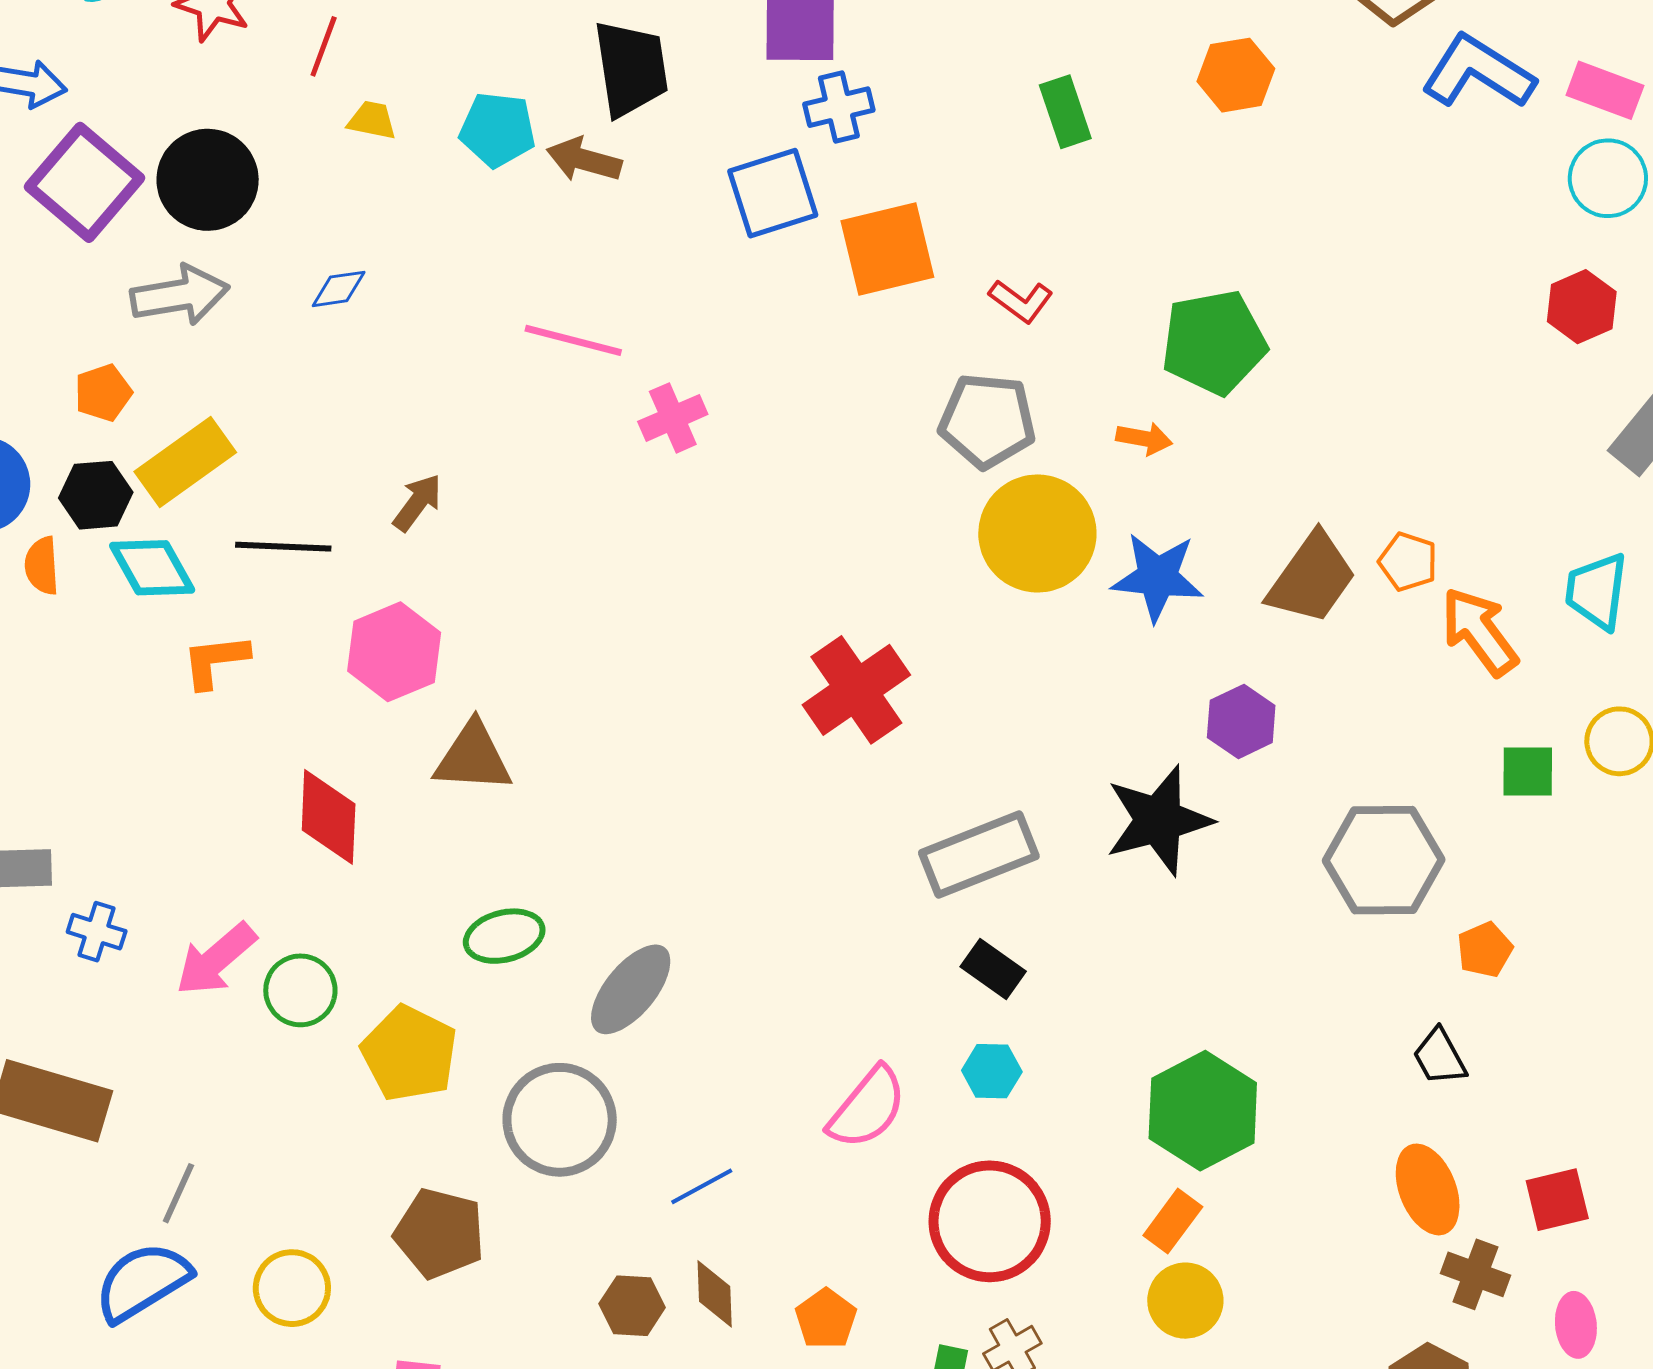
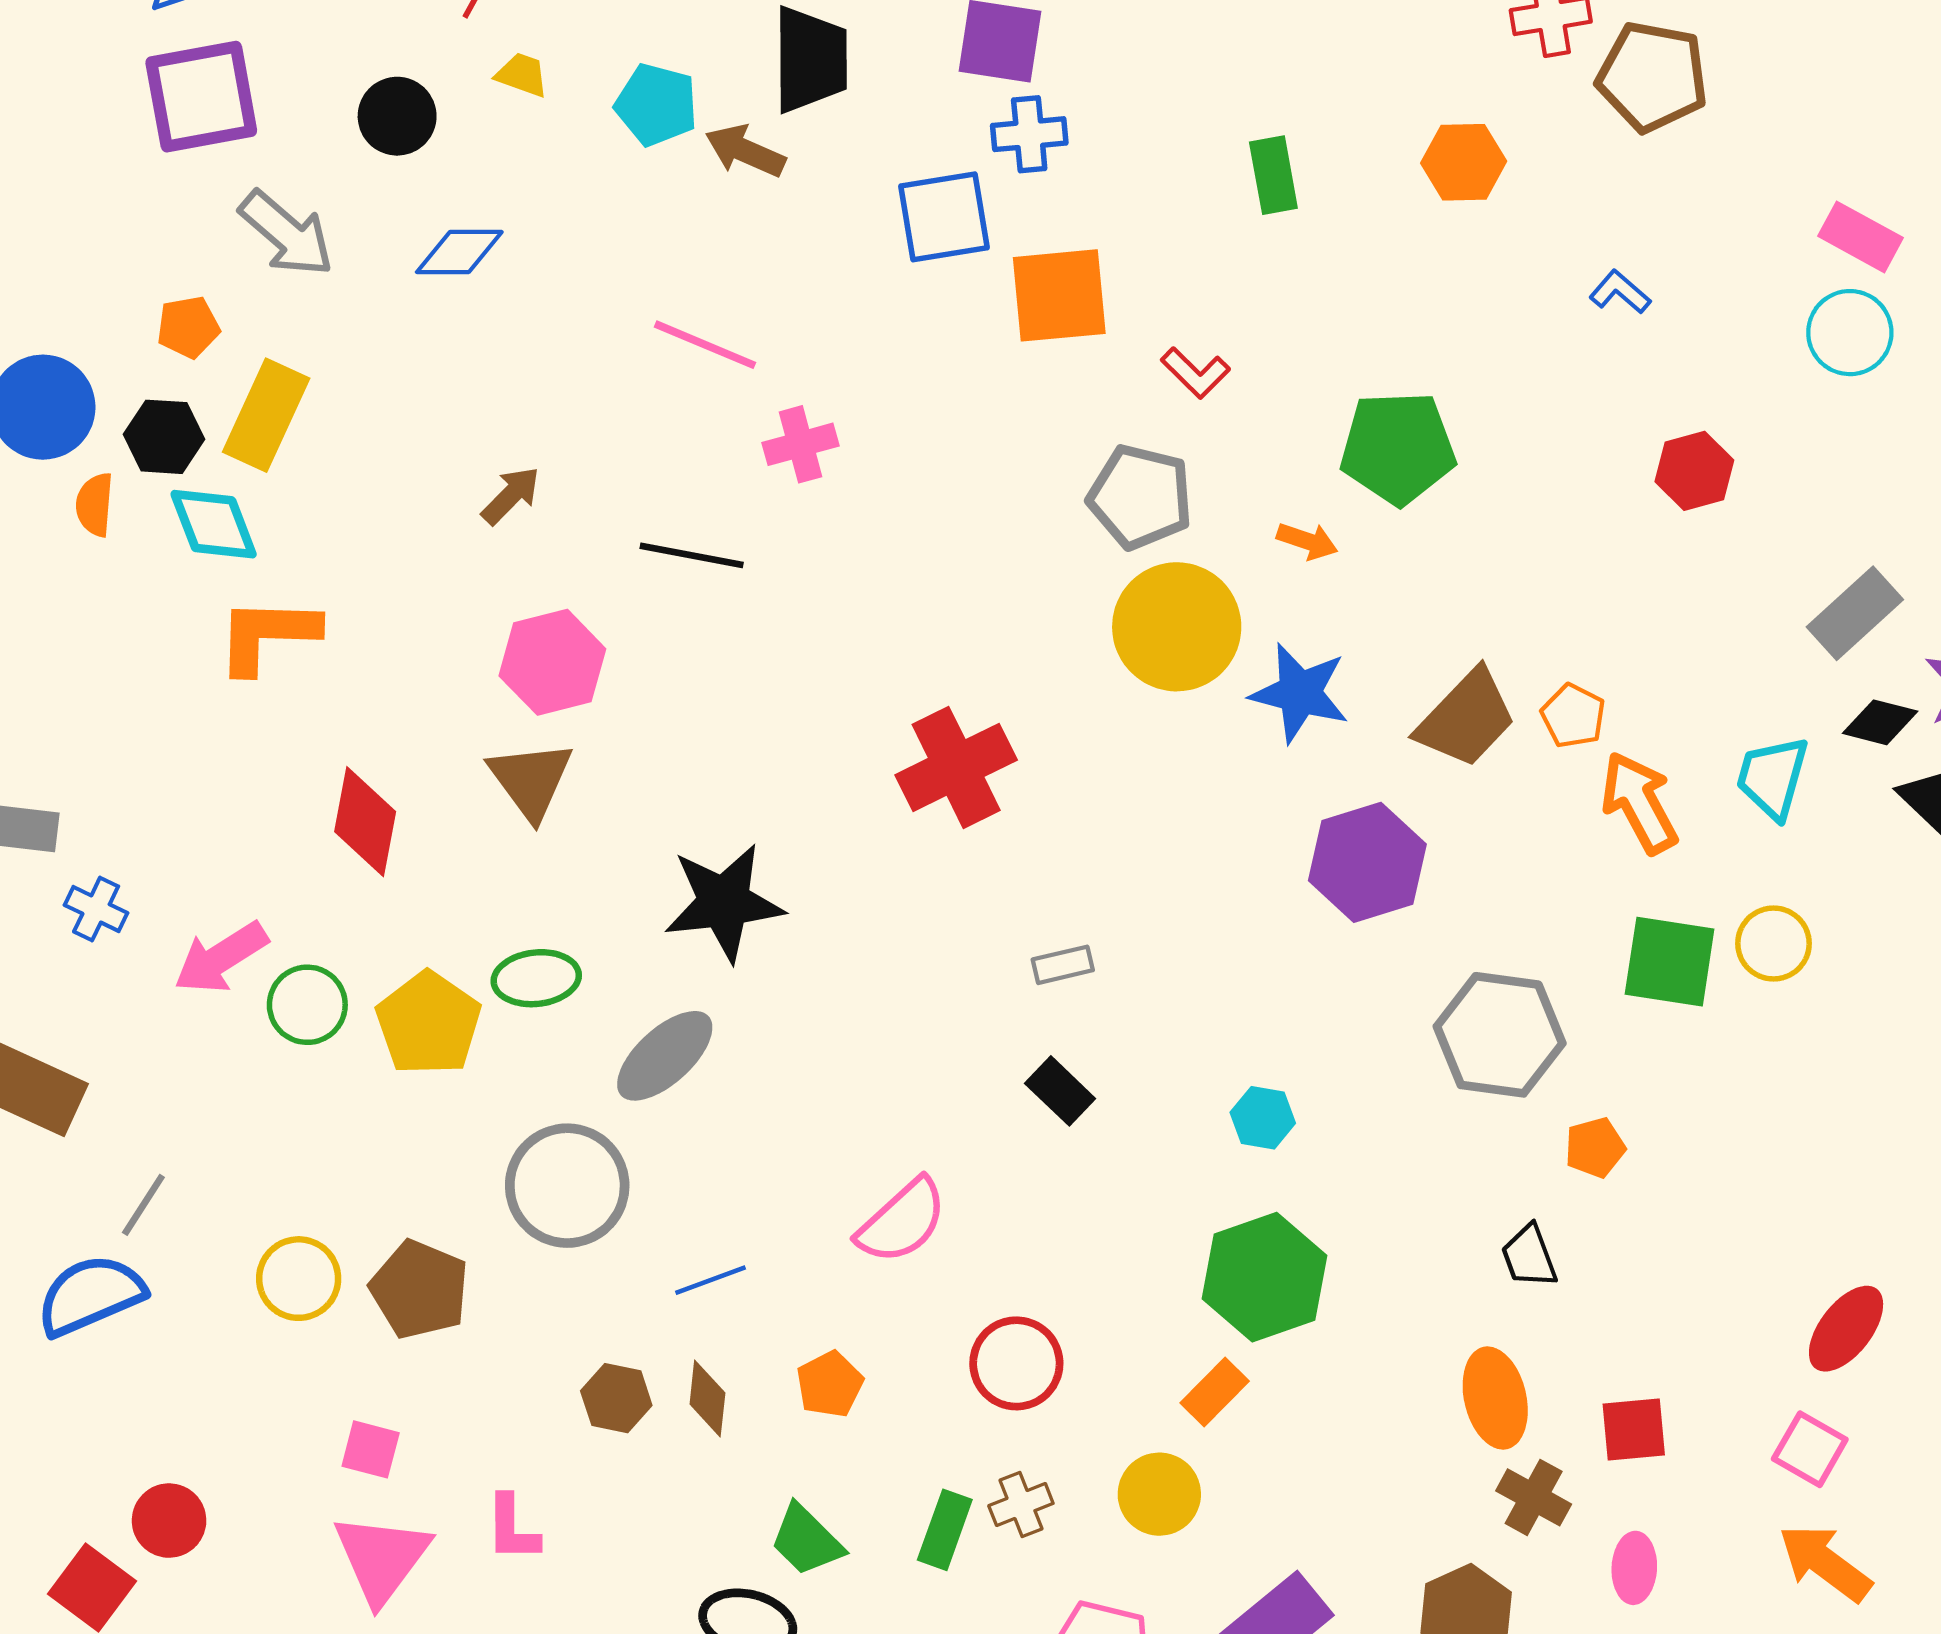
blue L-shape: (1478, 72) -> (1620, 292), moved, size x0.5
black circle: (208, 180) -> (397, 116), moved, size x0.7
purple square: (85, 182) -> (201, 97), turned 31
blue diamond: (339, 289) -> (459, 252), size x1.4
gray arrow: (180, 295) -> (286, 234), turned 42
red hexagon: (1582, 307) -> (1694, 471), moved
yellow rectangle: (185, 462) -> (266, 415), turned -38
black line: (283, 547) -> (692, 555), moved
pink hexagon: (394, 652) -> (552, 662), moved
orange L-shape: (215, 661) -> (267, 635), size x1.4
purple hexagon: (1241, 721) -> (1367, 862), size x1.5
brown triangle: (473, 757) -> (531, 780), turned 42
green square: (1528, 771) -> (1670, 962), size x1.5
black star: (1159, 820) -> (724, 902), moved
gray rectangle: (979, 854) -> (1063, 965), size x0.5
yellow pentagon: (409, 1054) -> (428, 1023), moved
cyan hexagon: (992, 1071) -> (1263, 1118), moved
red circle: (990, 1221) -> (1016, 1363), size x0.7
yellow circle: (292, 1288) -> (299, 1279), moved
yellow circle: (1185, 1301) -> (1159, 1494), moved
orange pentagon: (826, 1319) -> (830, 1384), moved

